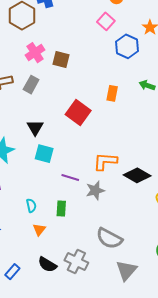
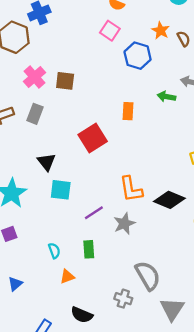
red square: (78, 112) -> (93, 138), turned 30
orange L-shape: (105, 161) -> (131, 189), turned -95
purple line: (70, 177) -> (94, 213), turned -42
orange triangle: (39, 230) -> (67, 277), turned 40
gray semicircle: (109, 238) -> (148, 276), turned -140
gray cross: (76, 261) -> (123, 299), moved, size x0.7

